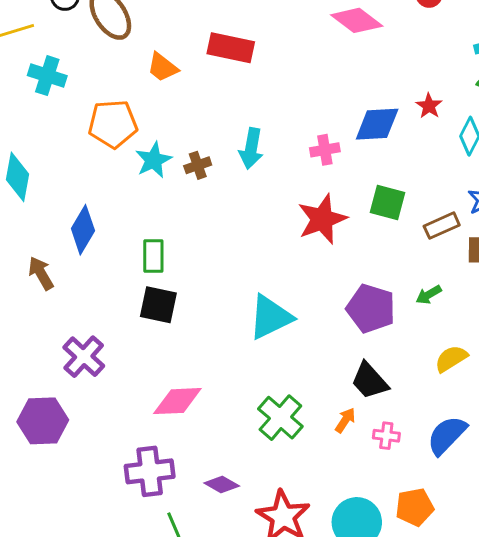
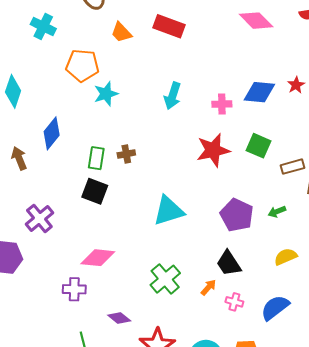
brown cross: (198, 165) -> (126, 154), moved
purple cross: (150, 471) -> (74, 289), moved, size x0.7

